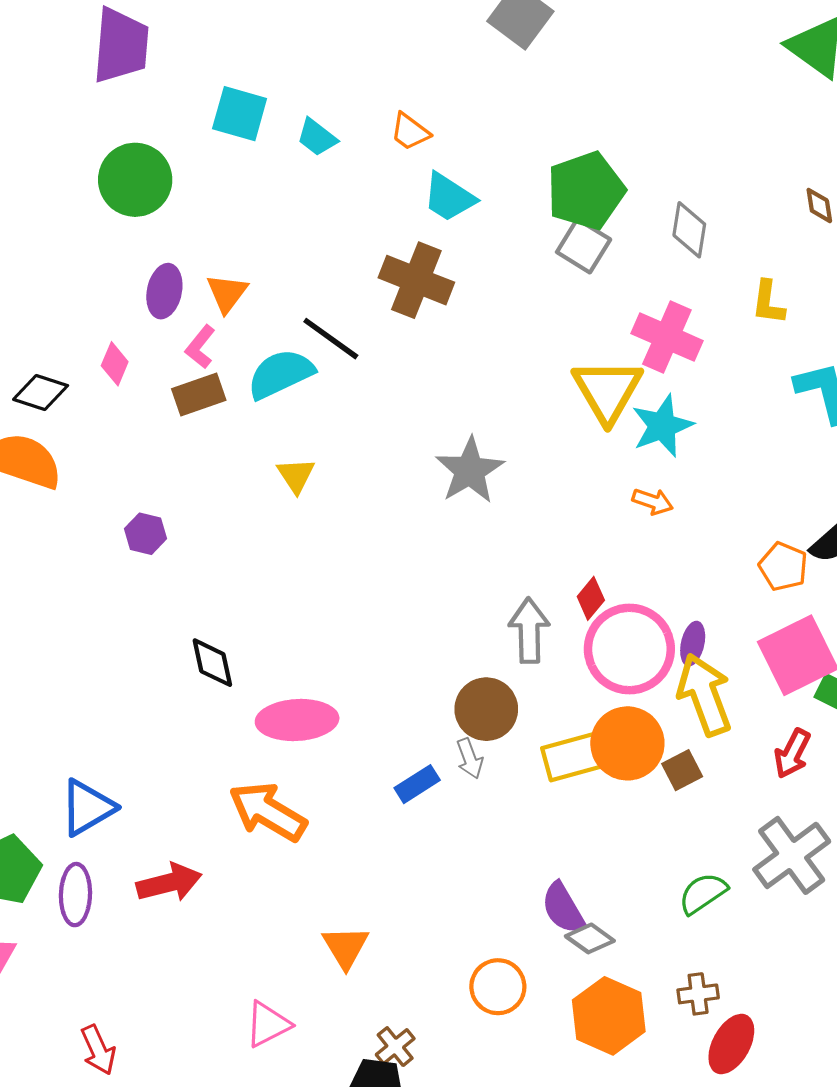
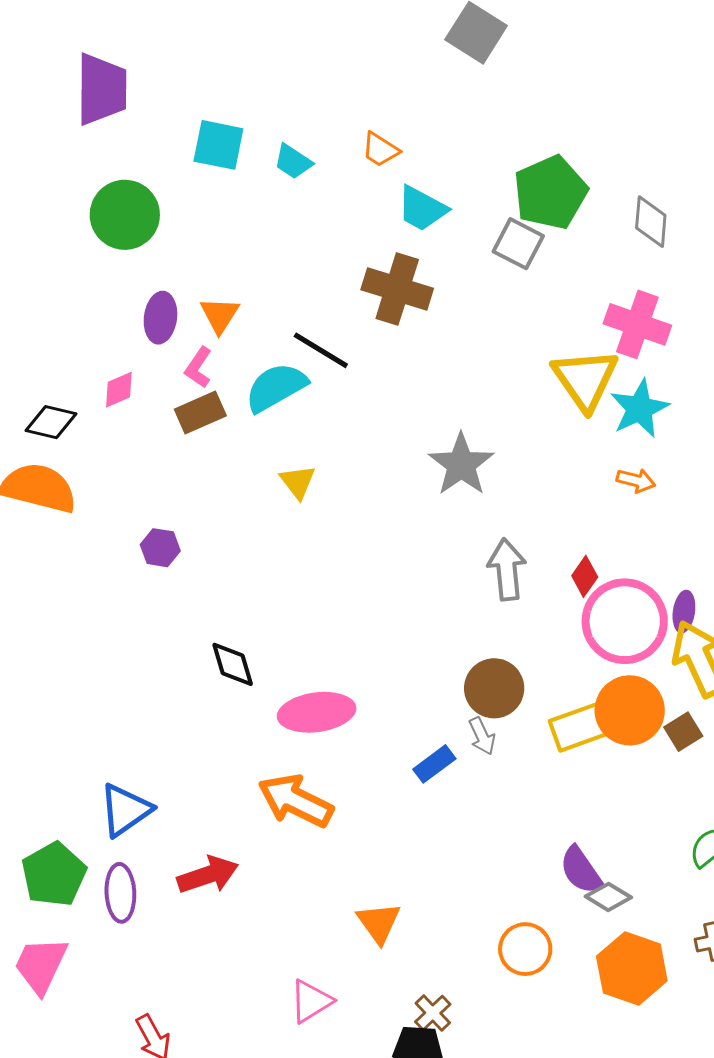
gray square: (584, 246) -> (518, 244), moved
pink diamond: (115, 364) -> (119, 390), turned 48
gray arrow: (529, 630) -> (507, 570), moved

